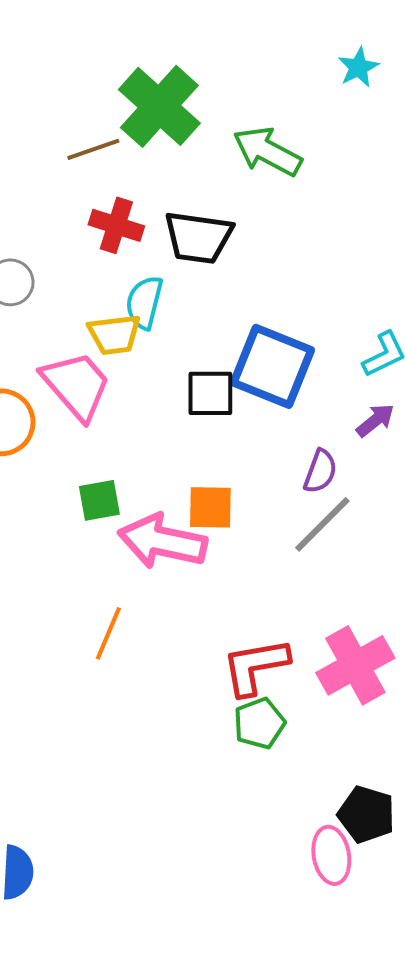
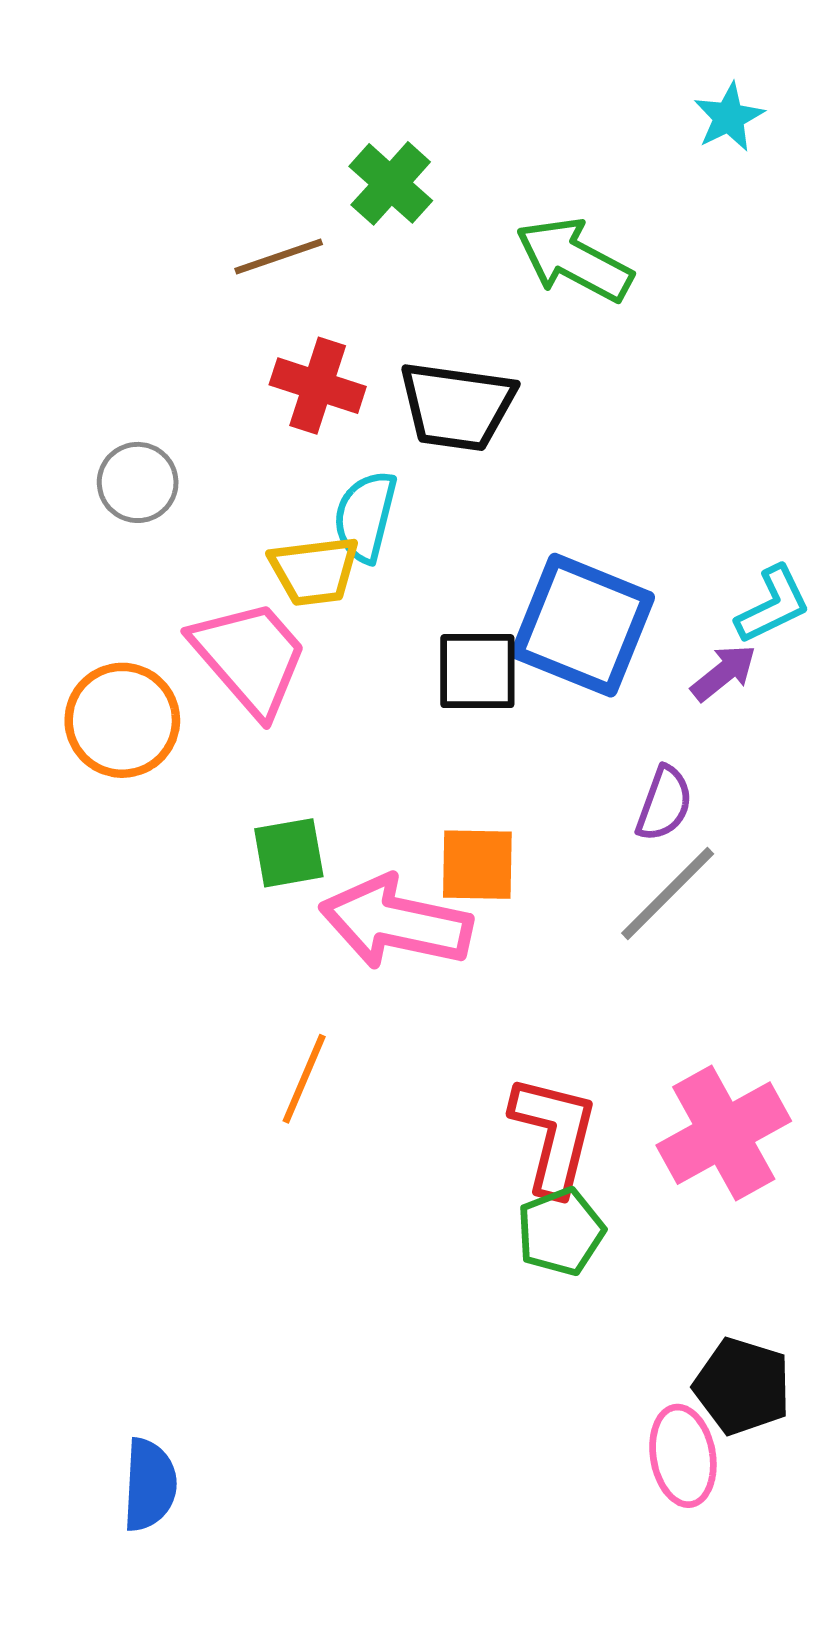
green cross: (159, 106) -> (391, 183), size x0.6
purple arrow: (375, 420) -> (724, 673), moved
red L-shape: (255, 666) -> (554, 1135), turned 114

